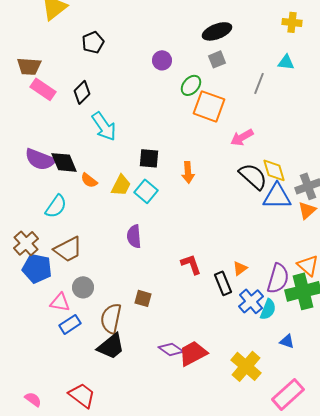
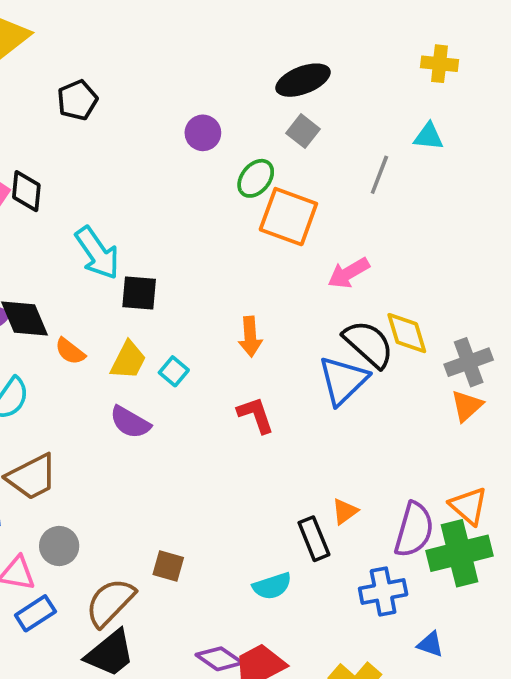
gray square: (217, 59) -> (303, 131), turned -30
black diamond: (82, 92) -> (26, 191), moved, turned -40
black square: (149, 158) -> (139, 293), moved
cyan square: (146, 191) -> (174, 371), size x0.7
blue triangle: (277, 196) -> (343, 380), moved, turned -44
purple semicircle: (134, 236) -> (130, 422), moved, turned -55
red L-shape: (191, 264) -> (256, 415), moved
blue cross: (251, 301) -> (383, 591), moved, turned 30
cyan semicircle: (268, 309) -> (272, 586), moved, turned 50
brown semicircle: (111, 318) -> (110, 602), turned 32

